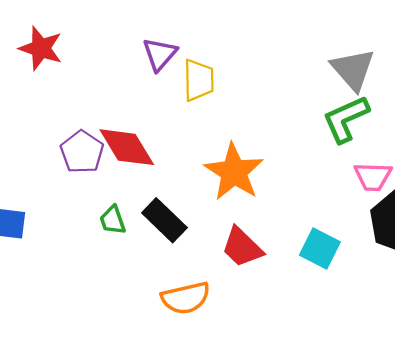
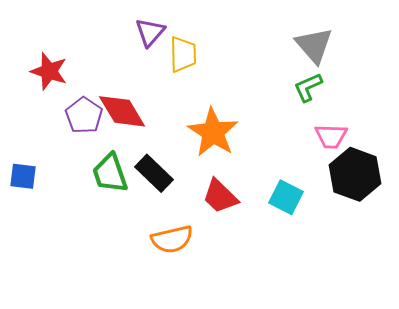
red star: (41, 48) -> (49, 71), moved
green L-shape: (346, 119) -> (308, 87), size x0.7
green trapezoid: (113, 220) -> (110, 173), size x1.6

